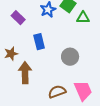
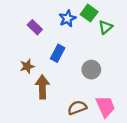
green triangle: (83, 18) -> (105, 27), turned -40
blue rectangle: (39, 42) -> (58, 53), turned 42

